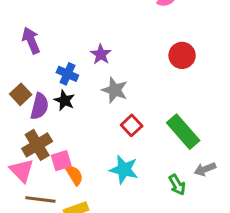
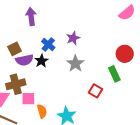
purple semicircle: (39, 106) -> (24, 60), turned 48
red square: (132, 125) -> (96, 91), moved, turned -32
green rectangle: (183, 132) -> (114, 74), moved, size x0.7
orange semicircle: (74, 175) -> (42, 111), moved

